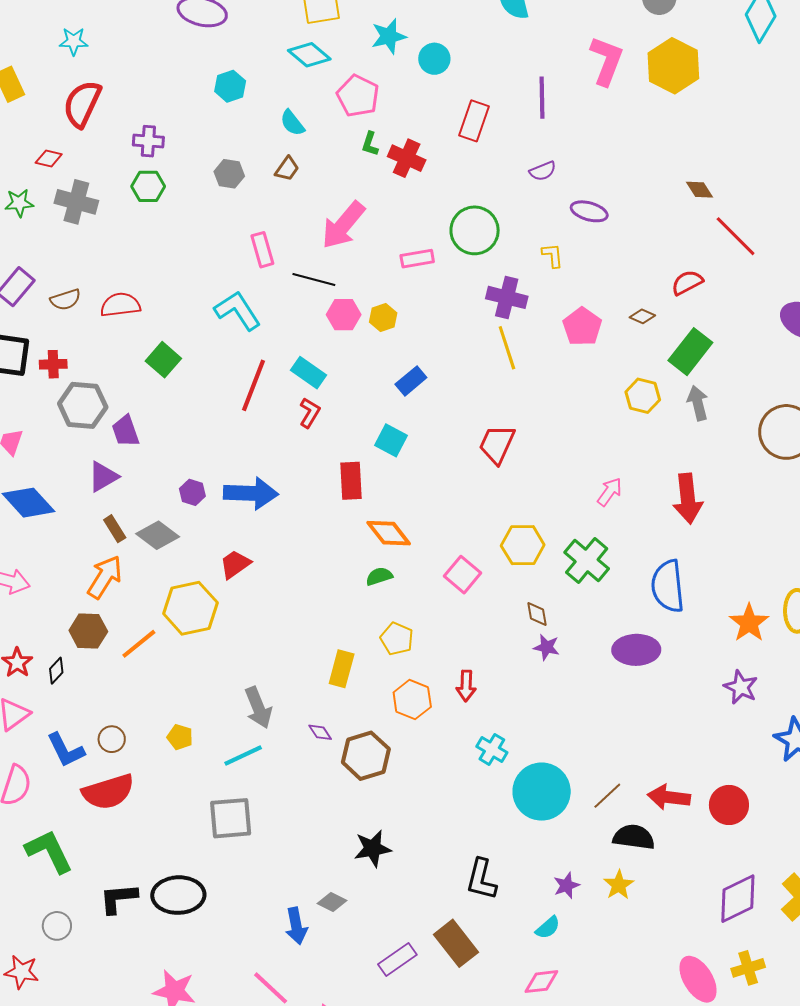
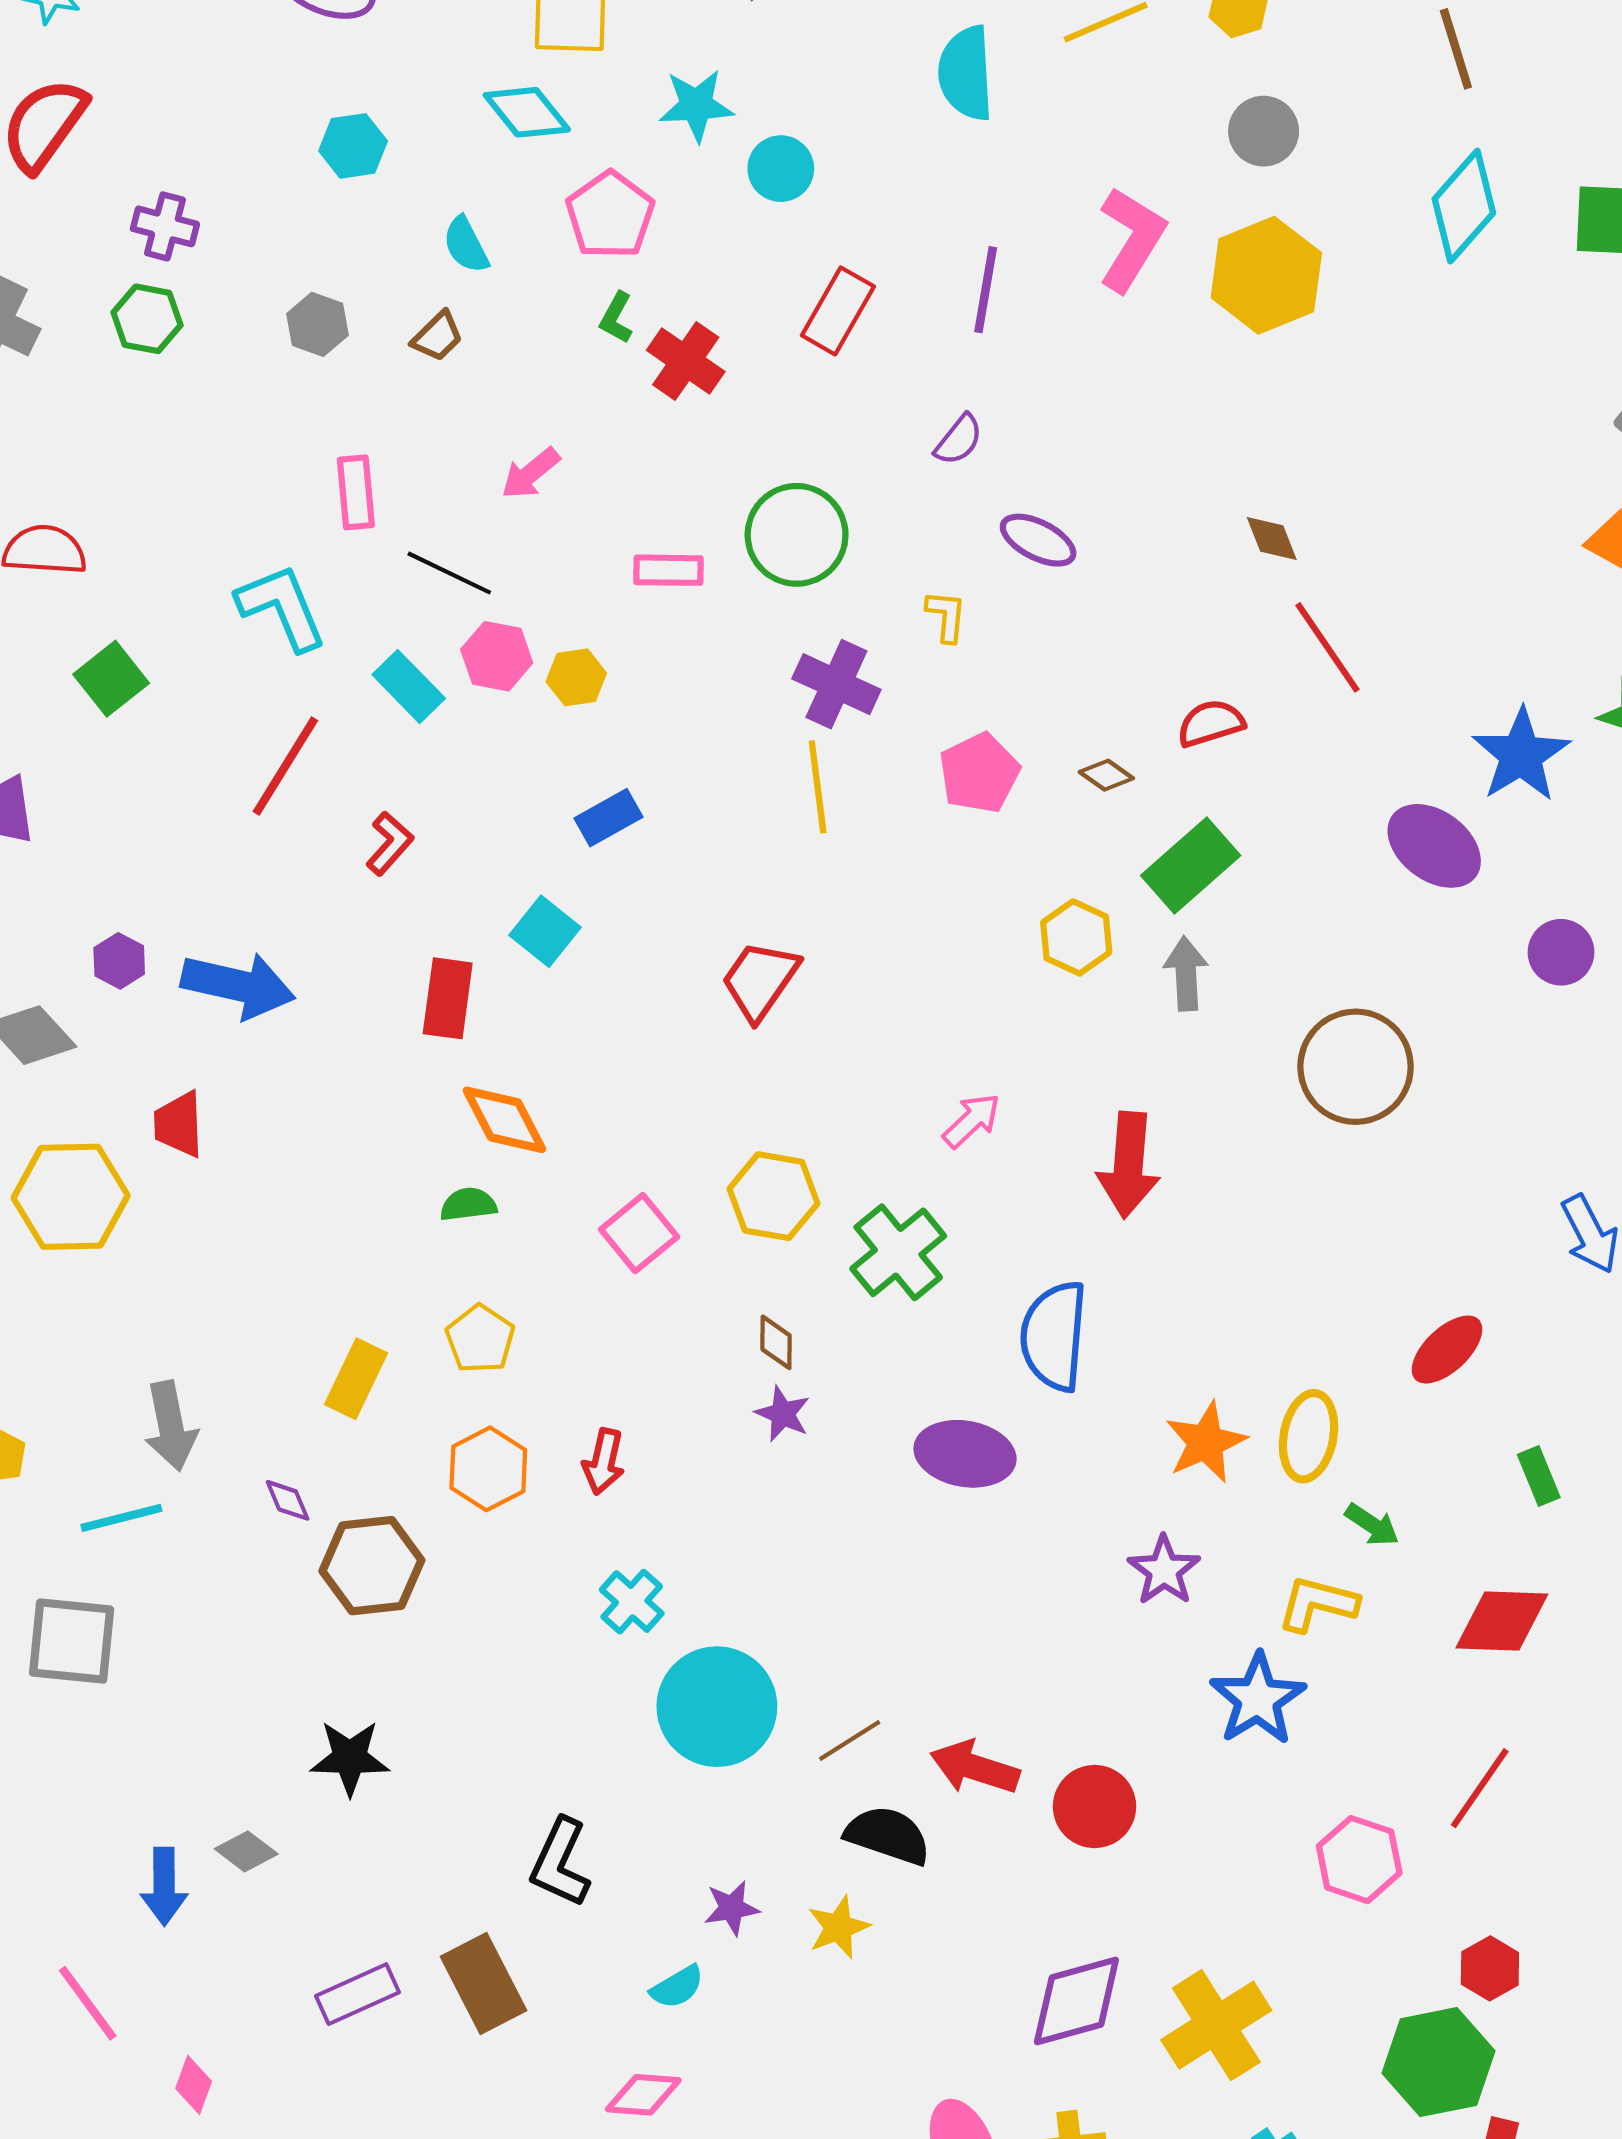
purple semicircle: (543, 171) -> (959, 440), turned -40
pink arrow: (343, 225) -> (531, 473), size x0.6
cyan rectangle: (308, 373) -> (409, 686), moved
red trapezoid: (235, 564) -> (179, 1124), turned -68

